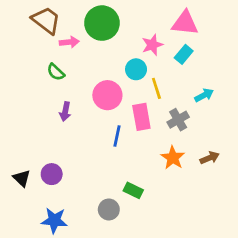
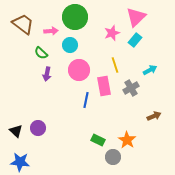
brown trapezoid: (46, 20) -> (23, 24), moved
pink triangle: (185, 23) -> (136, 17), turned -50
cyan circle: (136, 69) -> (70, 45), moved
purple arrow: (65, 112) -> (47, 74), moved
orange star: (173, 158) -> (127, 140), moved
gray circle: (109, 210) -> (113, 157), moved
blue star: (54, 220) -> (20, 162), moved

